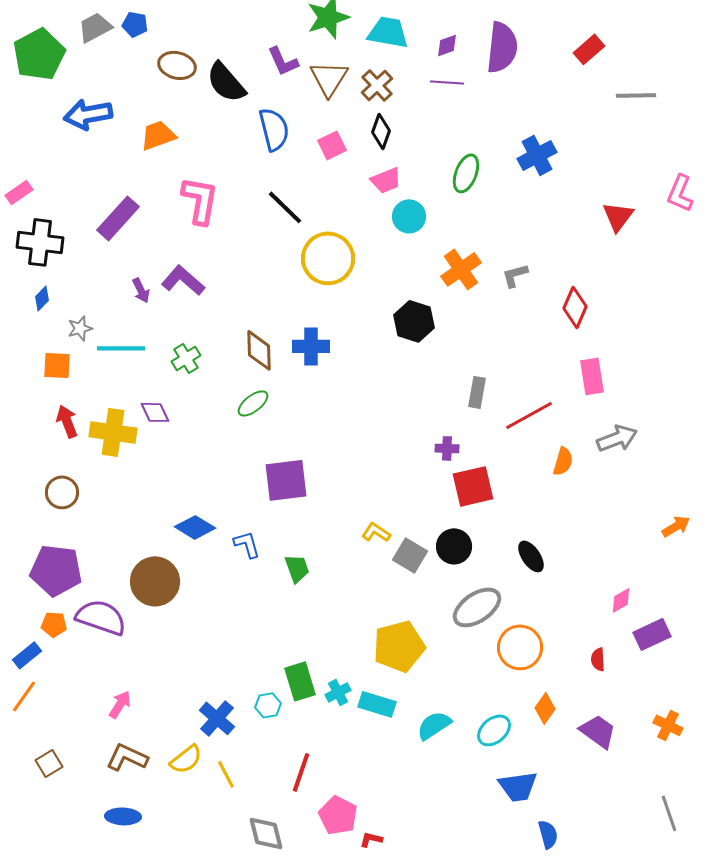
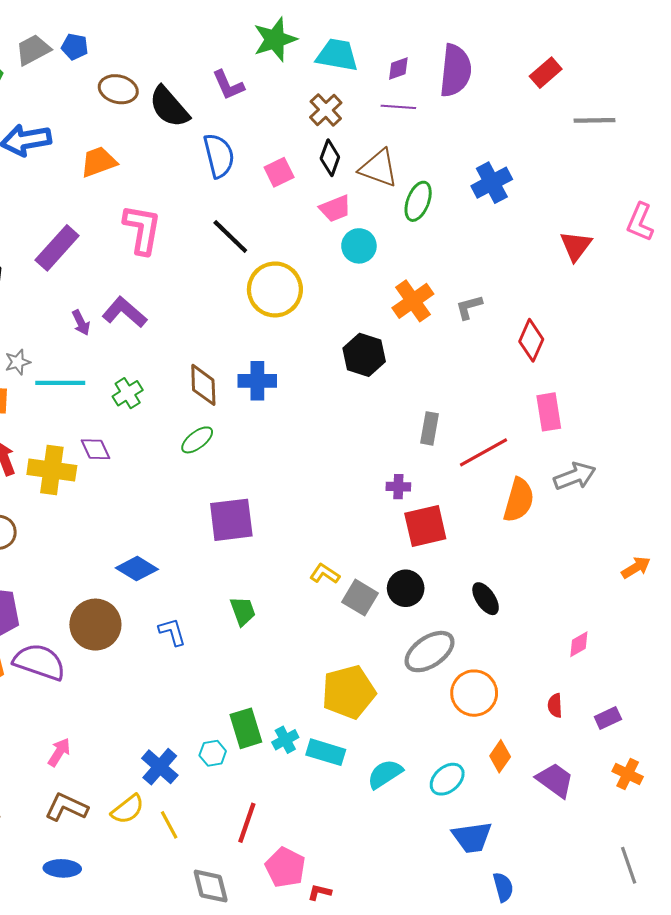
brown triangle: (329, 78) -> (379, 168), moved, turned -42
orange semicircle: (563, 461) -> (519, 500), size x1.5
blue L-shape: (247, 544) -> (172, 632), moved
purple rectangle: (652, 634) -> (608, 718), moved, size x0.7

